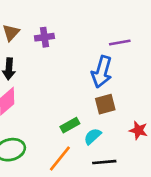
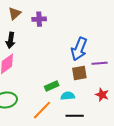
purple line: (120, 43) -> (100, 63), moved
cyan semicircle: (93, 136) -> (68, 96), turned 32

